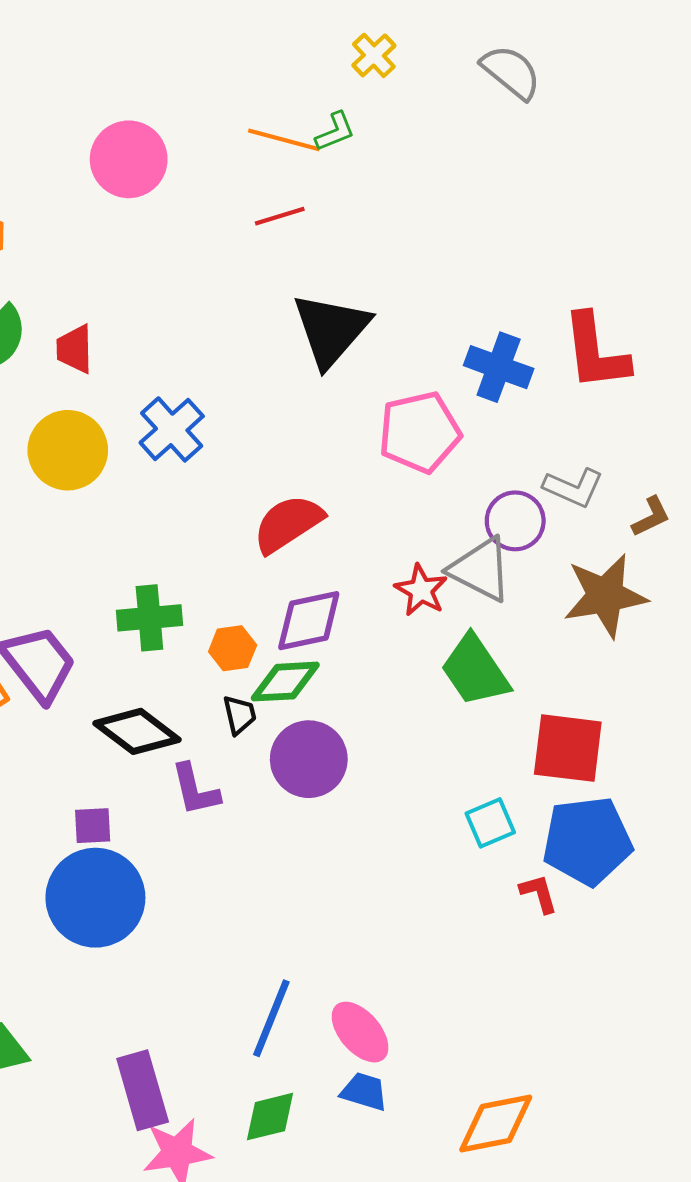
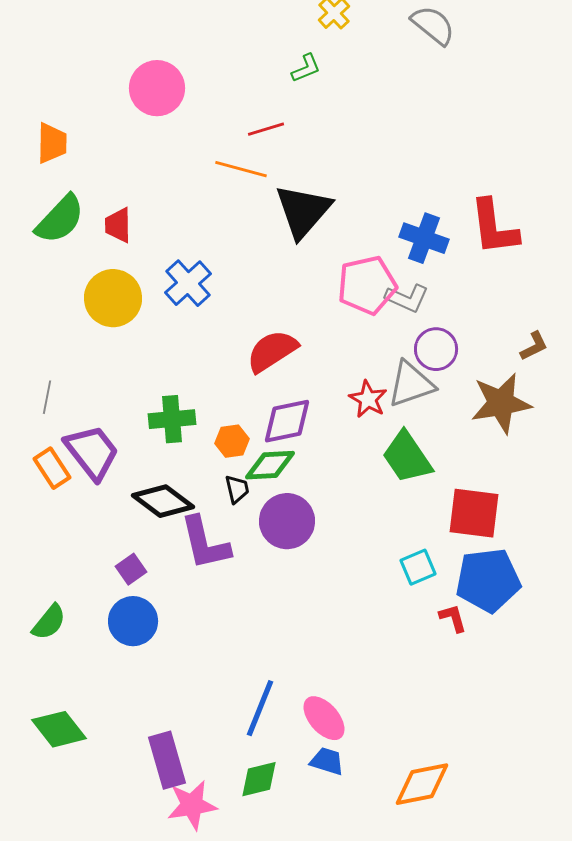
orange line: (284, 140) -> (241, 169), moved
gray L-shape: (573, 488) -> (407, 298), moved
gray triangle: (481, 569) -> (411, 384), turned -46
purple L-shape: (195, 790) -> (205, 543), size x1.4
purple square: (93, 826) -> (131, 569), turned -32
blue circle: (95, 898) -> (133, 621), size x0.7

